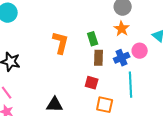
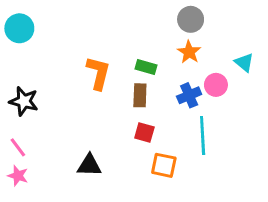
green rectangle: (93, 39) -> (146, 67), turned -56
brown rectangle: (99, 58) -> (140, 95), moved

